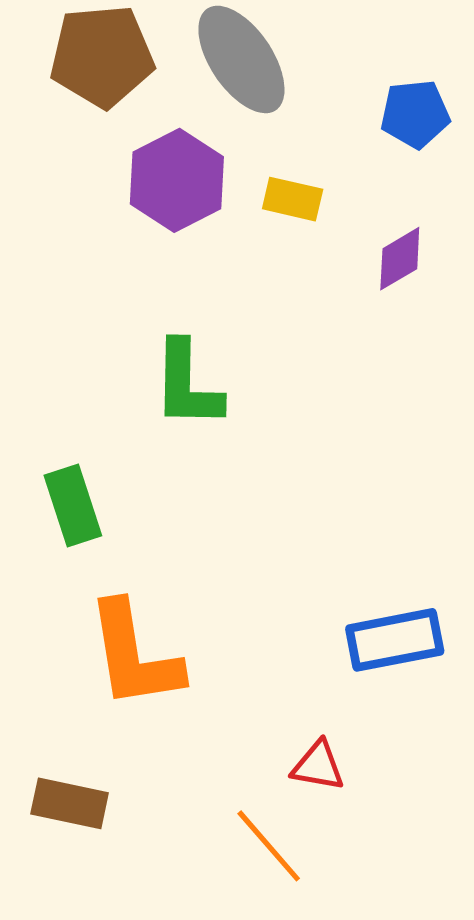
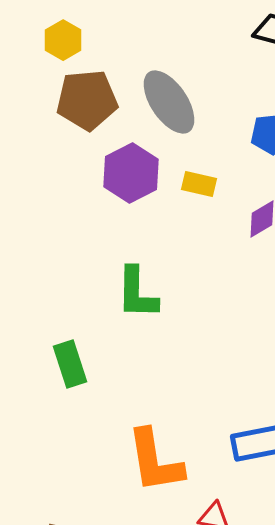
orange L-shape: (134, 655) -> (155, 461), moved

